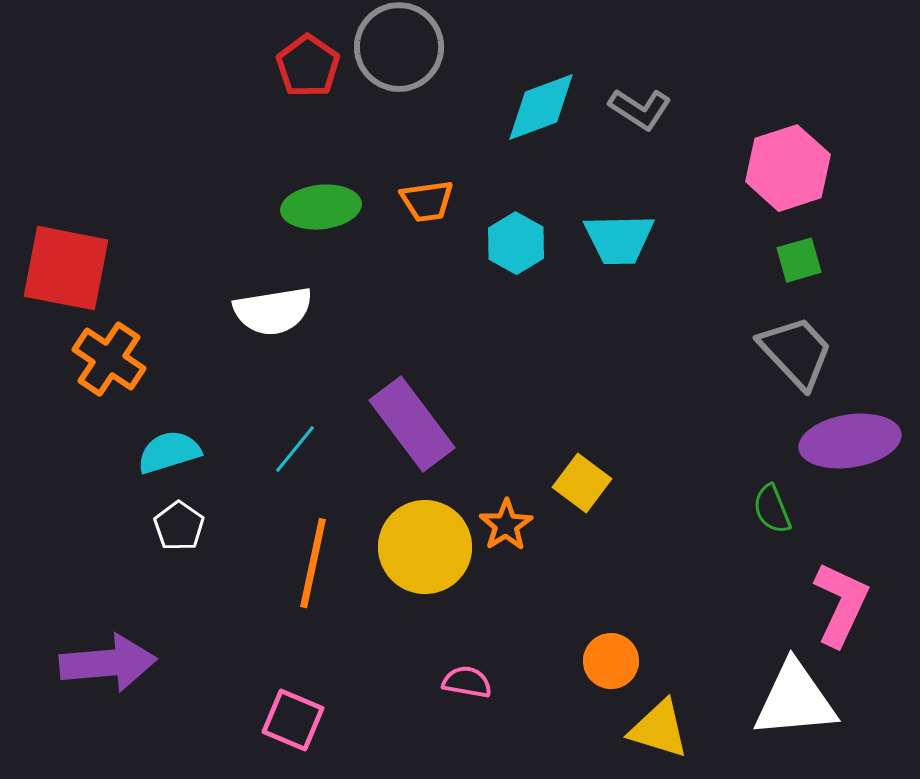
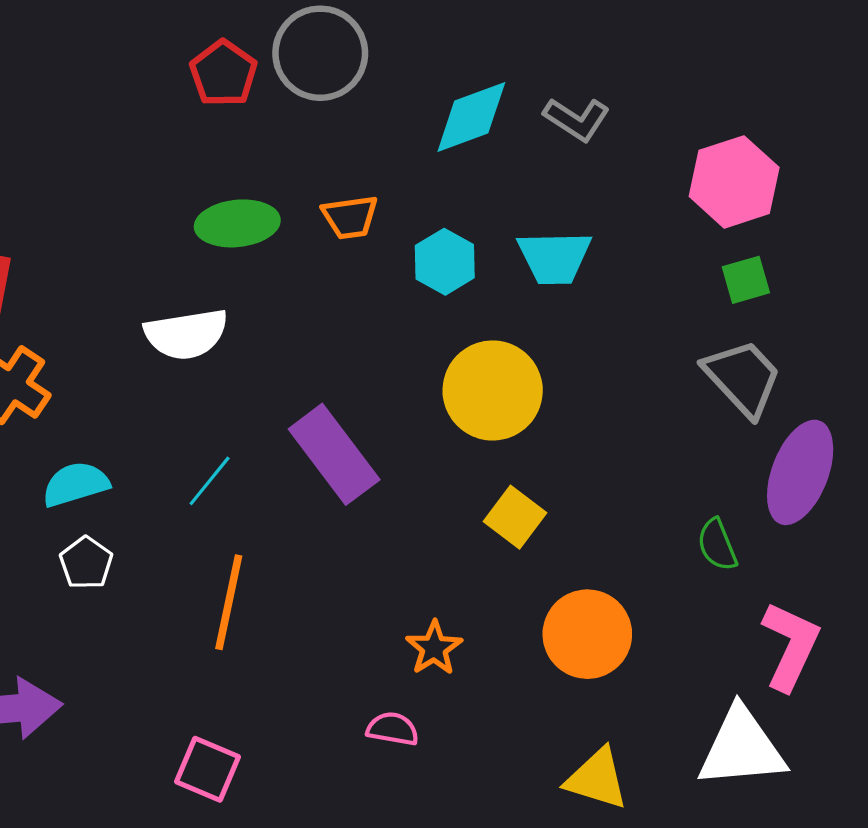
purple ellipse: (850, 441) -> (800, 472), turned -60
orange star: (506, 525) -> (434, 648), moved
yellow circle: (425, 547) -> (493, 390), moved
orange circle: (611, 661) -> (587, 634), moved, size x1.5

